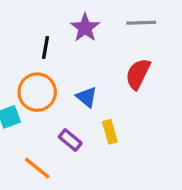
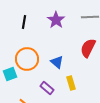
black line: (45, 48) -> (24, 22), moved

